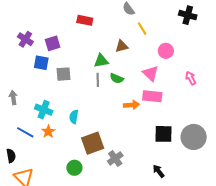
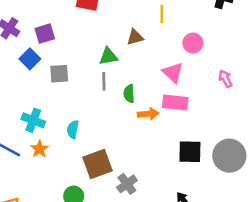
yellow line: (142, 29) -> (162, 14), turned 32
blue square: (41, 63) -> (30, 59), turned 35
green semicircle: (117, 78) -> (129, 94), moved, turned 64

